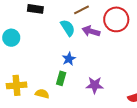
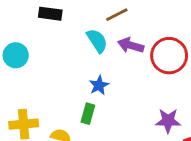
red circle: (116, 19) -> (169, 56), moved
purple star: (95, 85) -> (168, 121), moved

